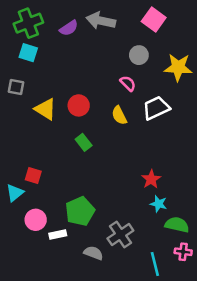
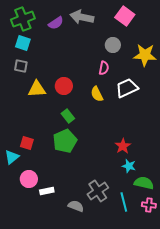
pink semicircle: (128, 83) -> (104, 68), turned 56
gray square: (16, 87) -> (21, 66), moved
yellow triangle: (45, 109) -> (37, 89), turned -36
green pentagon: (80, 211) -> (65, 141), moved
cyan line: (155, 264) -> (124, 202), moved

